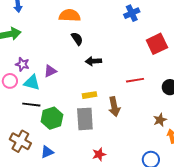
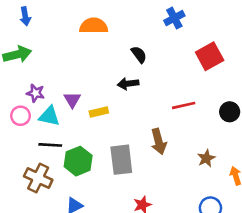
black semicircle: (77, 39) -> (139, 54), moved
purple triangle: (50, 71) -> (72, 100), turned -32
yellow rectangle: (90, 95) -> (99, 112), moved
brown star: (160, 120) -> (206, 158), moved
brown cross: (20, 141) -> (38, 178), moved

